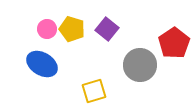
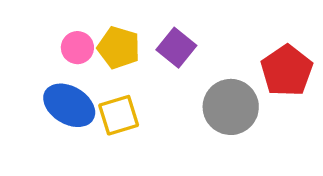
yellow square: (94, 91) -> (119, 115), moved

